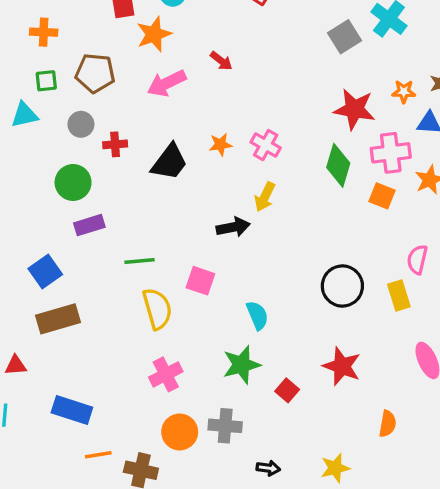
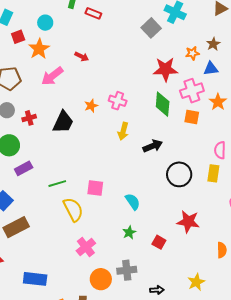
black arrow: (233, 227) -> (153, 146), moved
yellow rectangle: (399, 295) -> (213, 173), turned 36
green star: (242, 365) -> (129, 232), size x0.6

